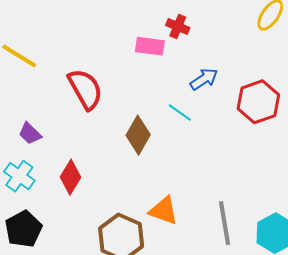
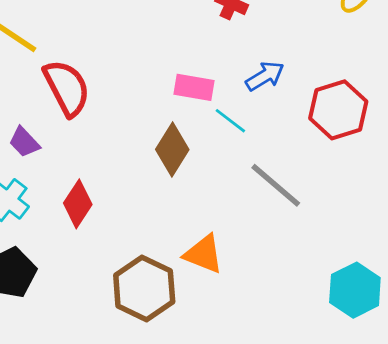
pink rectangle: (150, 46) -> (194, 87), moved
red semicircle: (85, 89) -> (67, 88), moved
gray line: (224, 223) -> (276, 185), moved, turned -42

